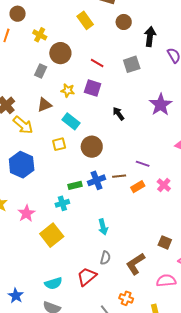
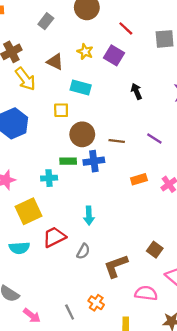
gray rectangle: (41, 71) -> (46, 21), moved
brown triangle: (44, 105) -> (55, 62), turned 35
cyan rectangle: (71, 121) -> (81, 87), turned -36
brown circle: (92, 147) -> (82, 134), moved
purple line: (143, 164) -> (154, 139), moved
brown line: (119, 176) -> (117, 141), moved
red trapezoid: (87, 277) -> (54, 237), moved
cyan semicircle: (53, 283) -> (19, 248), moved

